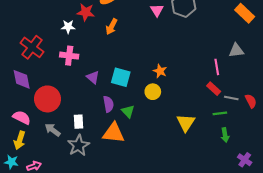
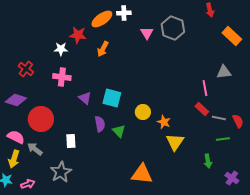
red cross: (32, 47) -> (26, 69), size x0.7
orange star: (160, 71) -> (164, 122), moved
purple diamond: (22, 79) -> (16, 100), turned -60
green line: (220, 113) -> (223, 139), moved
gray arrow: (53, 130) -> (35, 149), moved
orange triangle: (114, 133) -> (142, 174), moved
green arrow: (225, 135) -> (208, 161), moved
gray star: (78, 145) -> (61, 172), moved

